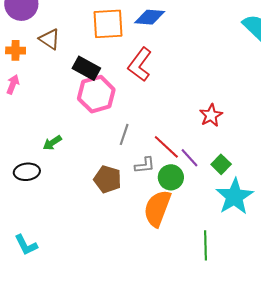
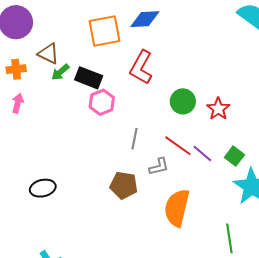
pink hexagon: (96, 94) -> (102, 102), size x0.7
green arrow: (52, 143) -> (60, 72), moved
green circle: (171, 177) -> (183, 101), moved

